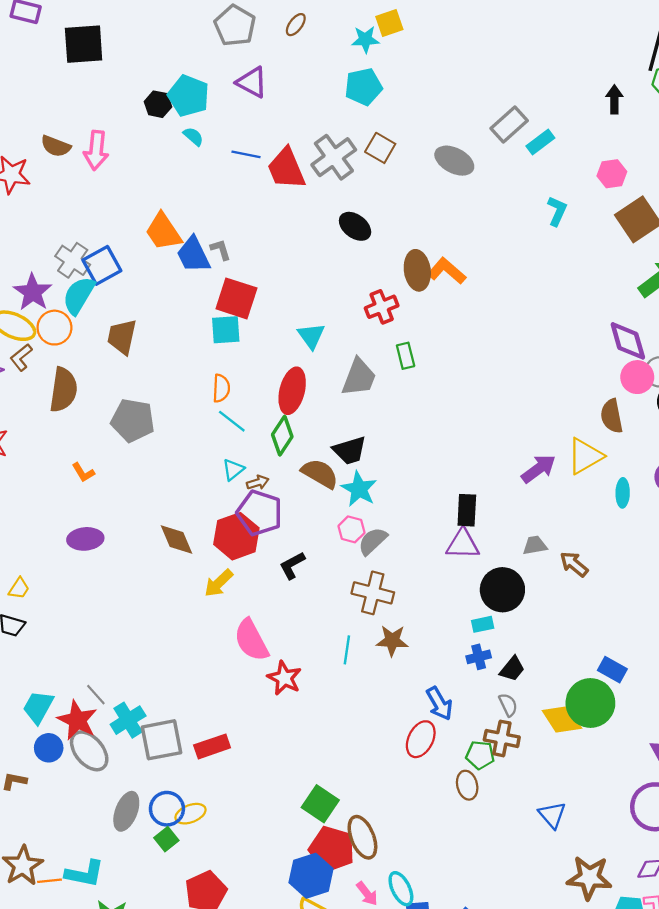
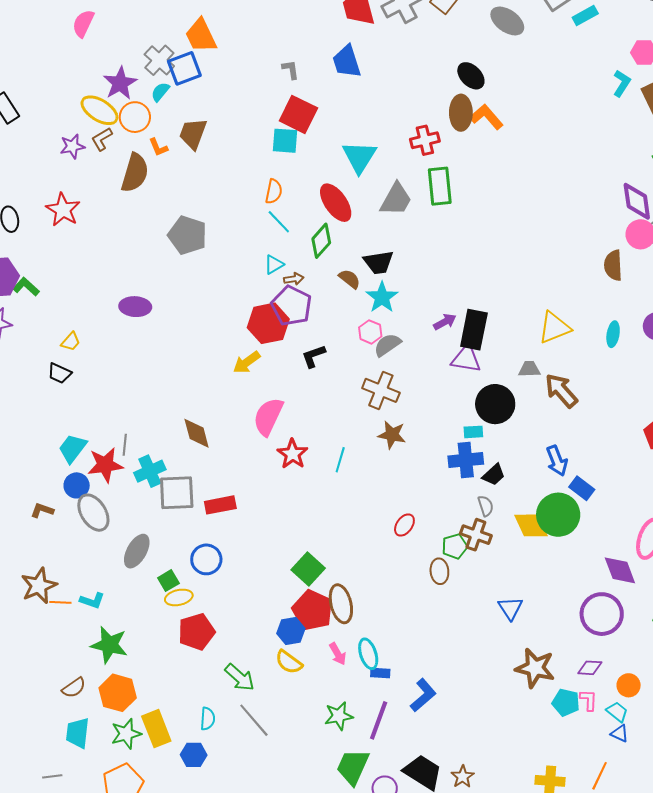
cyan L-shape: (557, 211) -> (622, 83), moved
black ellipse: (355, 226) -> (471, 76), moved
orange trapezoid: (163, 232) -> (201, 36), moved
blue trapezoid: (193, 255) -> (347, 62), moved
cyan semicircle: (79, 295) -> (160, 92), size x0.6
cyan triangle: (311, 336) -> (359, 157), size x1.4
green rectangle: (406, 356) -> (440, 186), size x1.6
red ellipse: (292, 391) -> (336, 203), turned -57
gray pentagon: (133, 420) -> (187, 235), moved
yellow triangle: (585, 456) -> (554, 328), moved
purple arrow: (539, 469) -> (445, 322), moved, size x0.7
orange L-shape: (83, 472) -> (158, 147), moved
brown semicircle: (320, 474) -> (350, 279), size x0.7
black rectangle: (467, 510) -> (474, 330), size x1.4
brown diamond: (177, 540) -> (197, 433), moved
brown arrow: (574, 564) -> (561, 391), size x1.4
pink semicircle: (251, 640) -> (268, 417), turned 45
cyan line: (347, 650) -> (340, 460), moved
blue cross: (479, 657) -> (466, 460), size x1.6
gray line: (96, 695) -> (125, 445), turned 40
blue arrow: (439, 703) -> (557, 461), moved
red star: (77, 720) -> (105, 465), turned 30
red ellipse: (421, 739) -> (404, 525), size x0.7
gray ellipse: (89, 751) -> (93, 513), moved
green pentagon: (480, 755) -> (455, 546), turned -30
blue circle: (167, 809) -> (206, 559), moved
yellow ellipse: (190, 814) -> (179, 597), moved
cyan L-shape: (85, 874) -> (92, 601), size x0.7
blue hexagon: (311, 876) -> (291, 631), size x0.7

